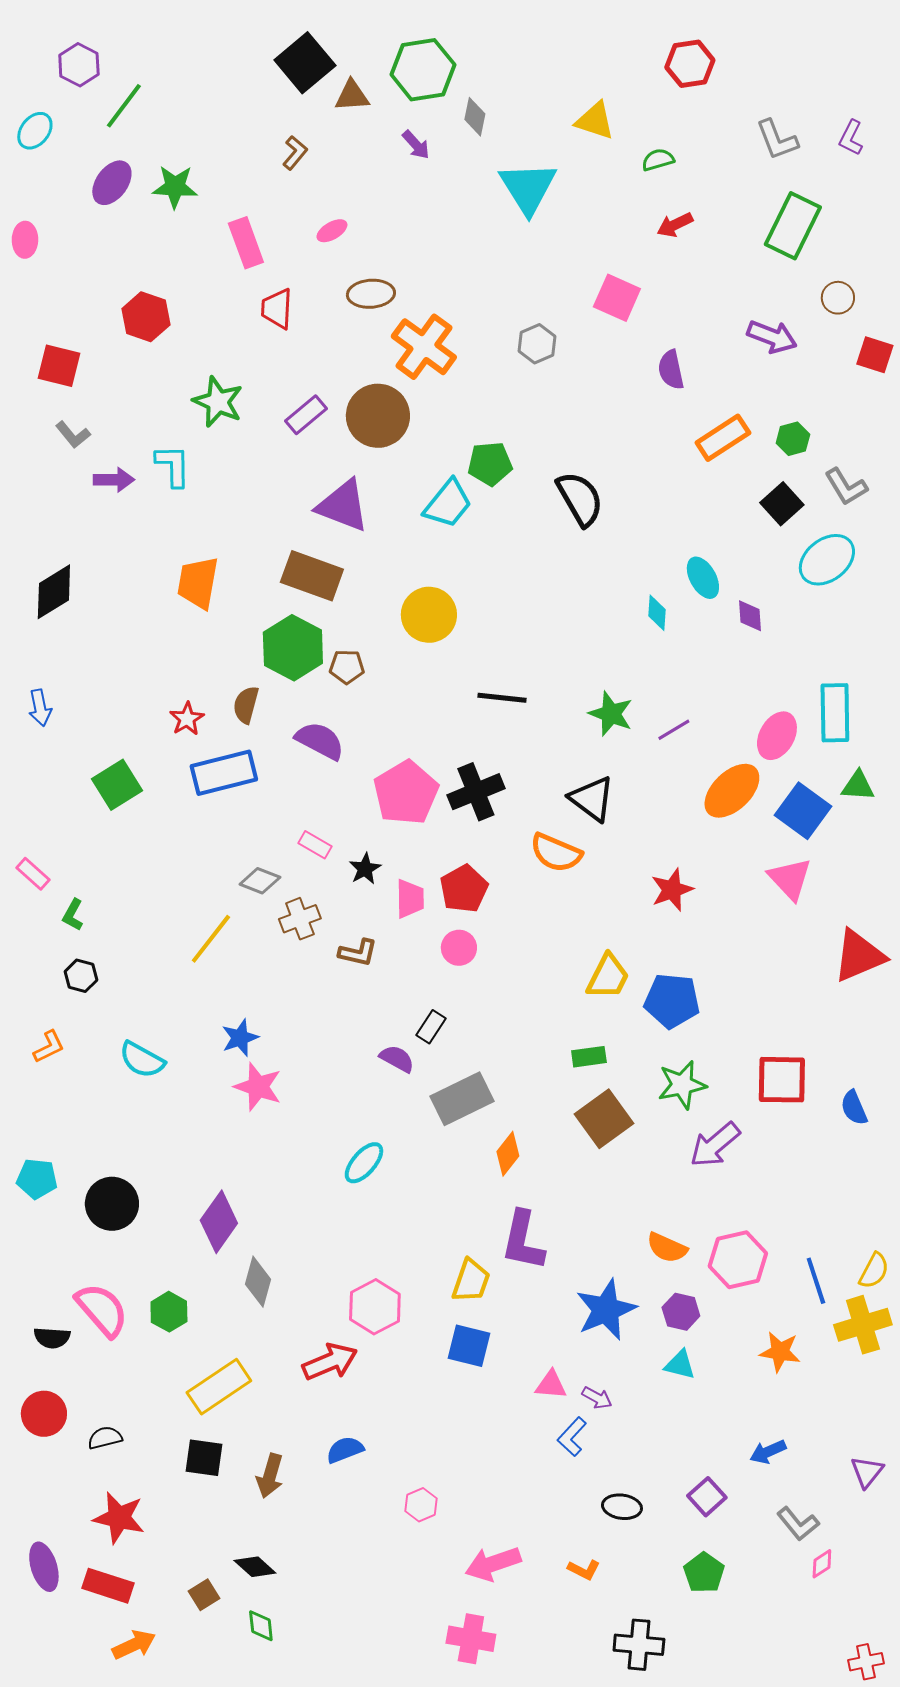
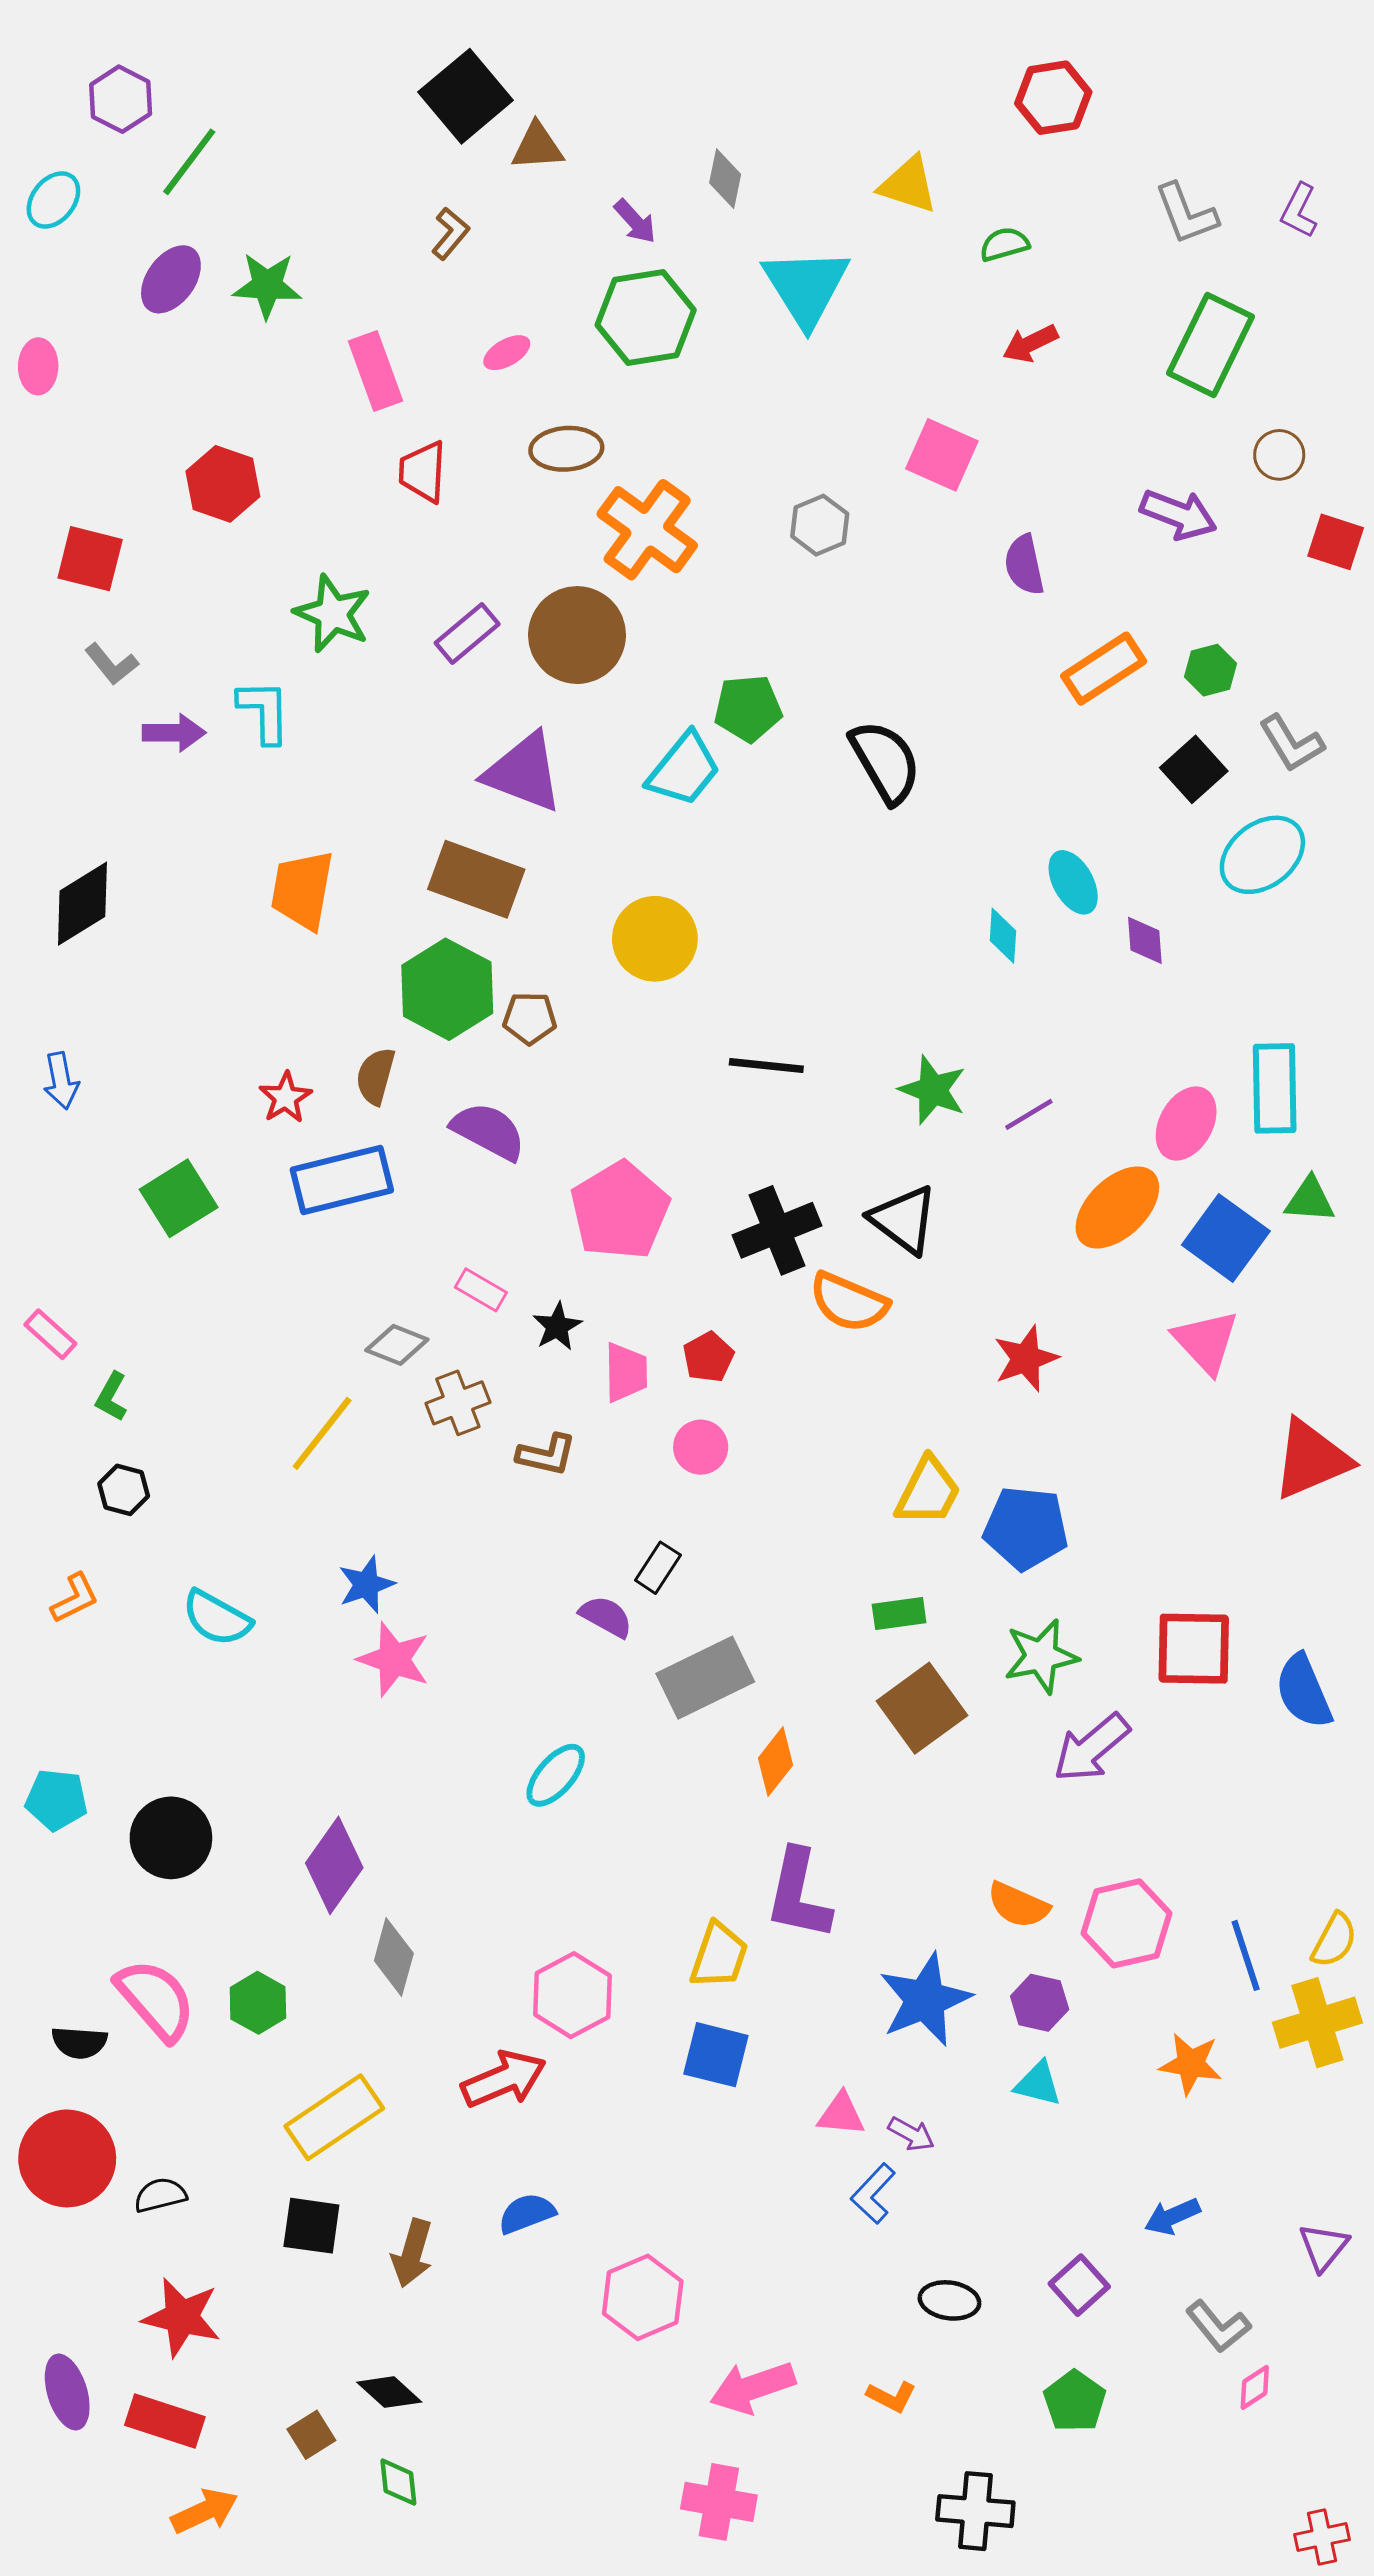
green hexagon: (423, 70) -> (646, 318), moved
black cross: (476, 792) -> (777, 1230), moved
red pentagon: (464, 889) -> (708, 1357), size x0.7
blue semicircle: (854, 1108) -> (1304, 1691), size x1.4
red circle: (44, 1414) -> (67, 2158), size x1.4
pink hexagon: (421, 1505) -> (643, 2297), size x1.6

